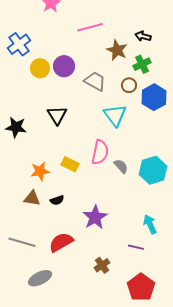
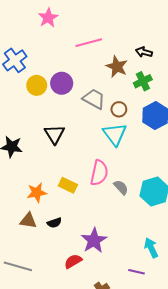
brown circle: (129, 85) -> (119, 109), moved
red semicircle: (61, 242) -> (73, 261), moved, size x0.7

